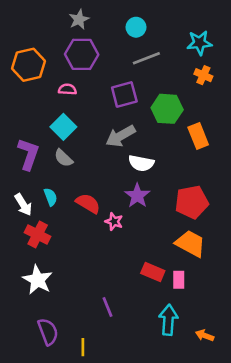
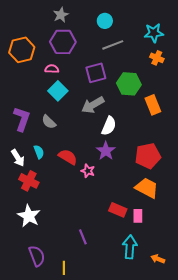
cyan square: (63, 127) -> (58, 91), moved
white semicircle: (141, 163) -> (109, 126), turned -78

